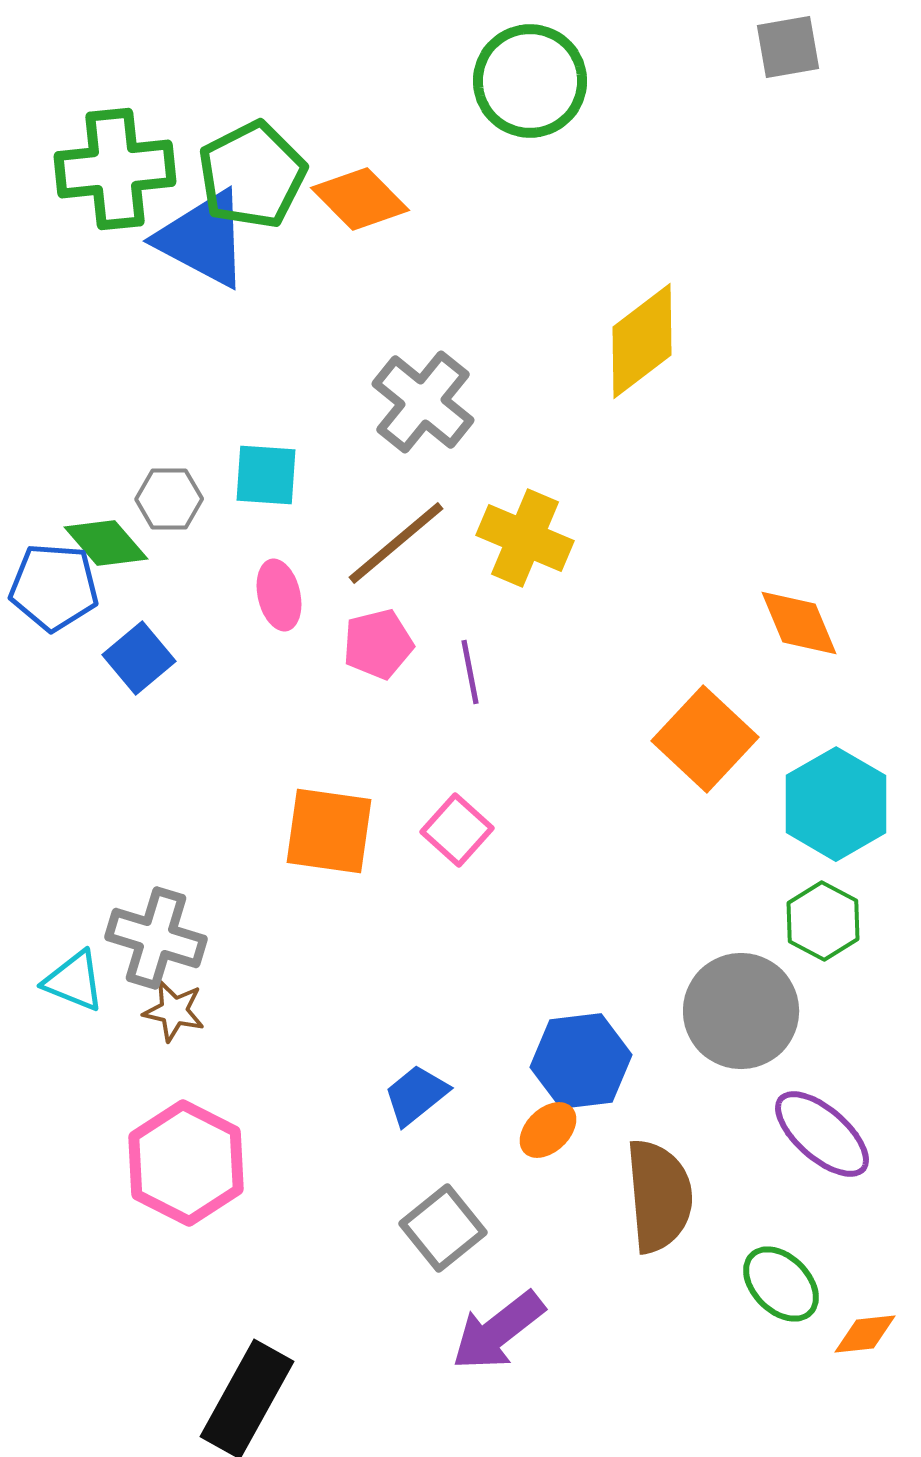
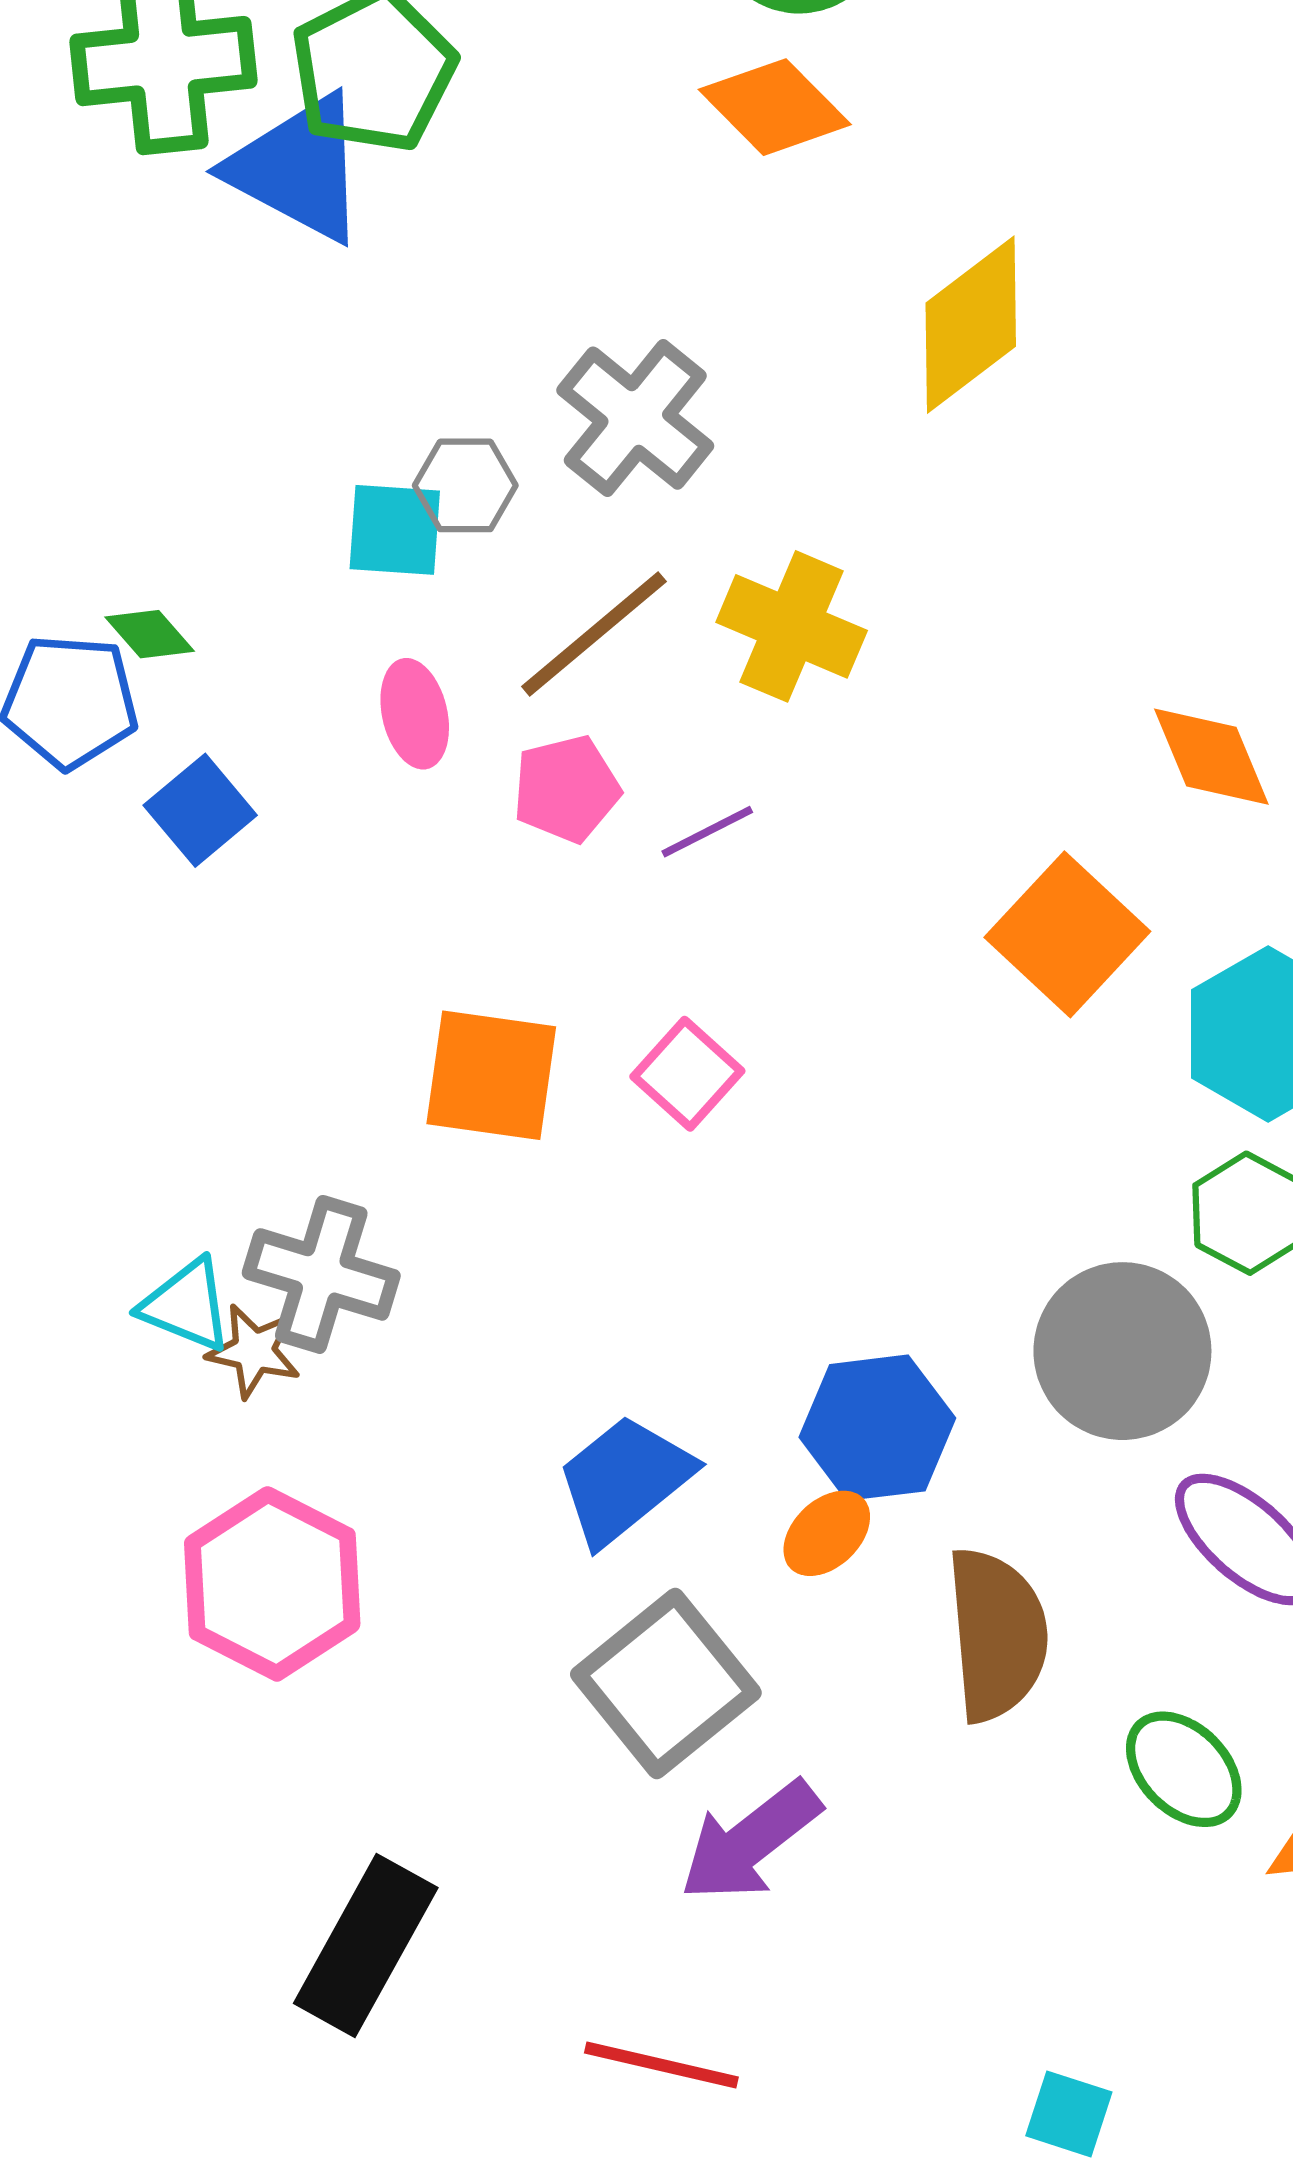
orange diamond: (360, 199) -> (775, 107), moved
gray hexagon: (169, 499) -> (465, 485), moved
green diamond: (106, 543) -> (150, 634), size x0.7
purple line: (470, 672) -> (707, 832), turned 74
gray cross: (156, 938) -> (321, 1274), moved
cyan triangle: (74, 981) -> (186, 1305), moved
blue trapezoid: (416, 1095) -> (625, 1480), size x1.4
gray square: (443, 1228) -> (666, 1683), size x1.4

